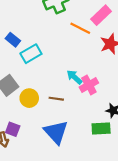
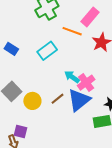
cyan rectangle: (31, 54) -> (47, 51), moved
brown line: (56, 99) -> (57, 99), turned -40
blue triangle: (56, 132) -> (79, 100), moved, turned 40

